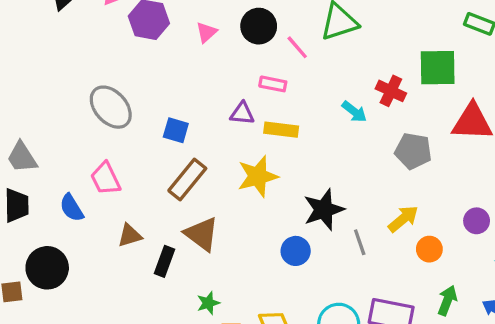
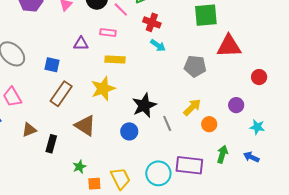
red cross: (391, 91) -> (152, 22), moved
purple triangle: (242, 113) -> (81, 44), moved
brown triangle: (202, 234) -> (85, 126), moved

